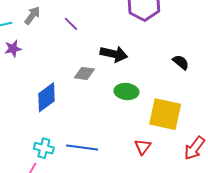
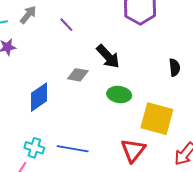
black arrow: (114, 54) -> (108, 56), turned 32
black semicircle: (181, 62) -> (175, 67), turned 42
red triangle: (143, 147) -> (133, 150), size x1.5

